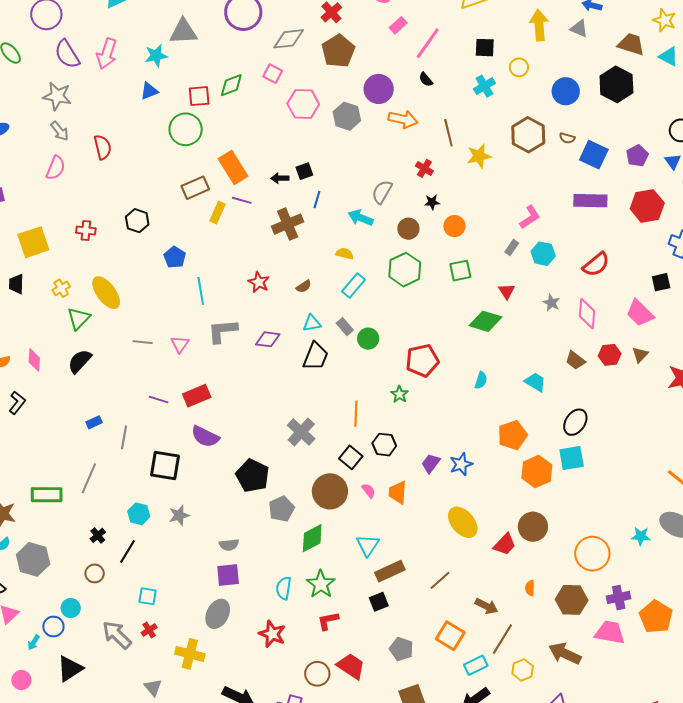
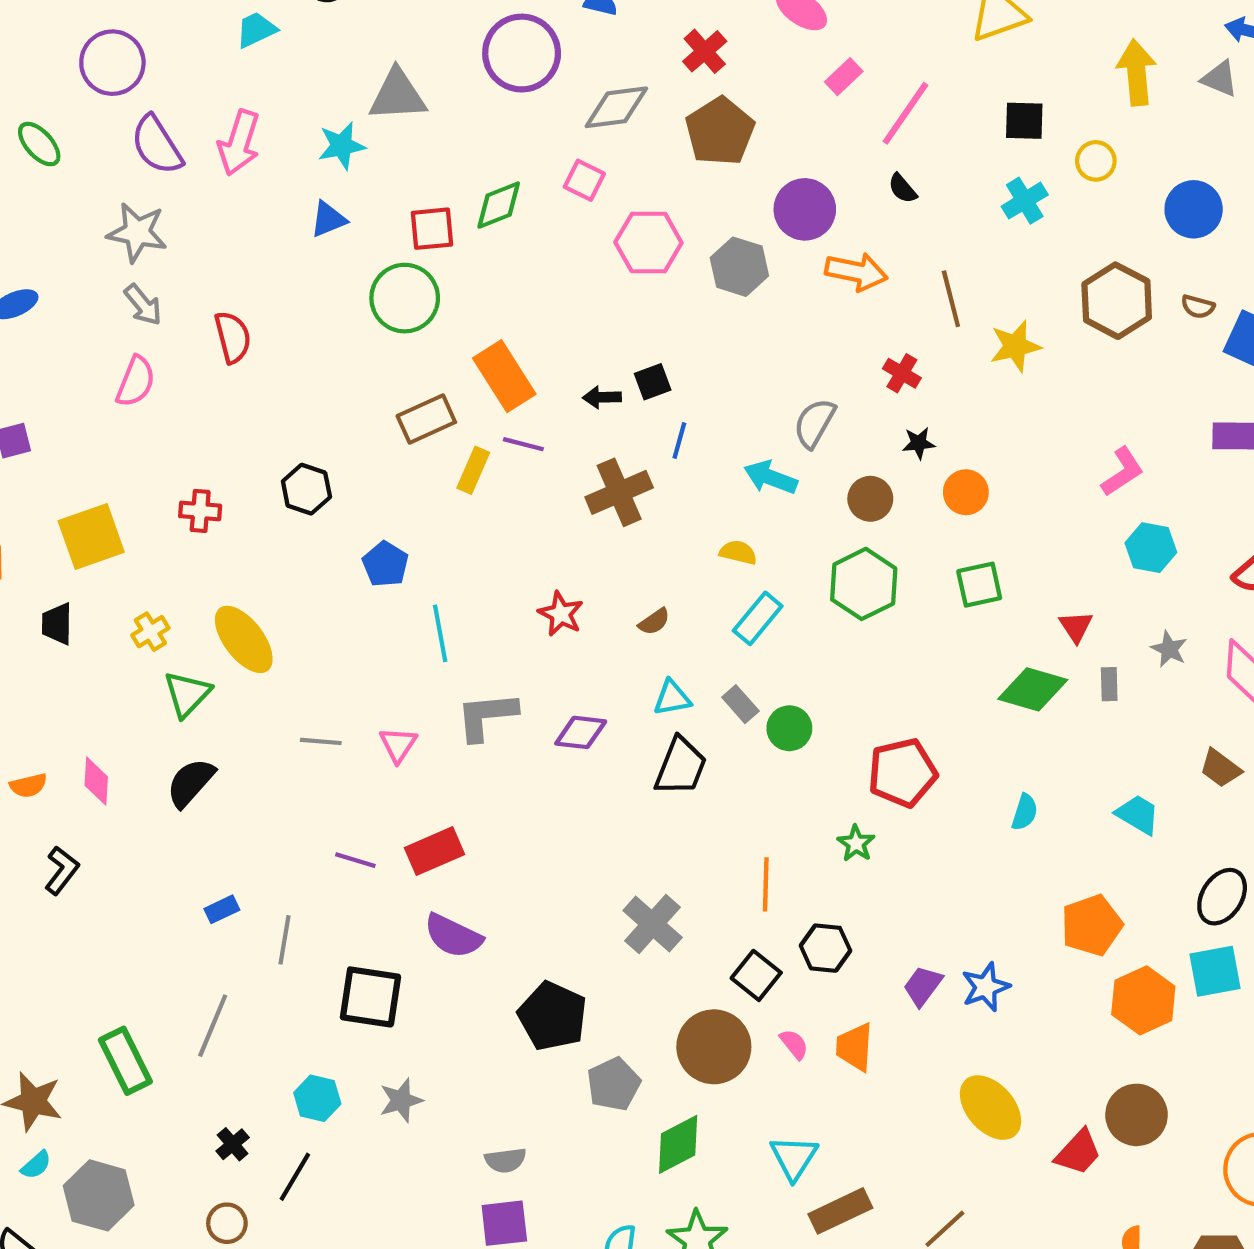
gray rectangle: (512, 248) -> (1109, 684), moved, turned -35
green rectangle: (47, 495) -> (125, 1061), turned 64

